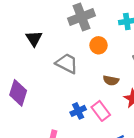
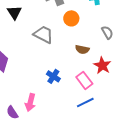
blue cross: (78, 111) -> (53, 76), turned -32
pink rectangle: (101, 111) -> (84, 80), moved

